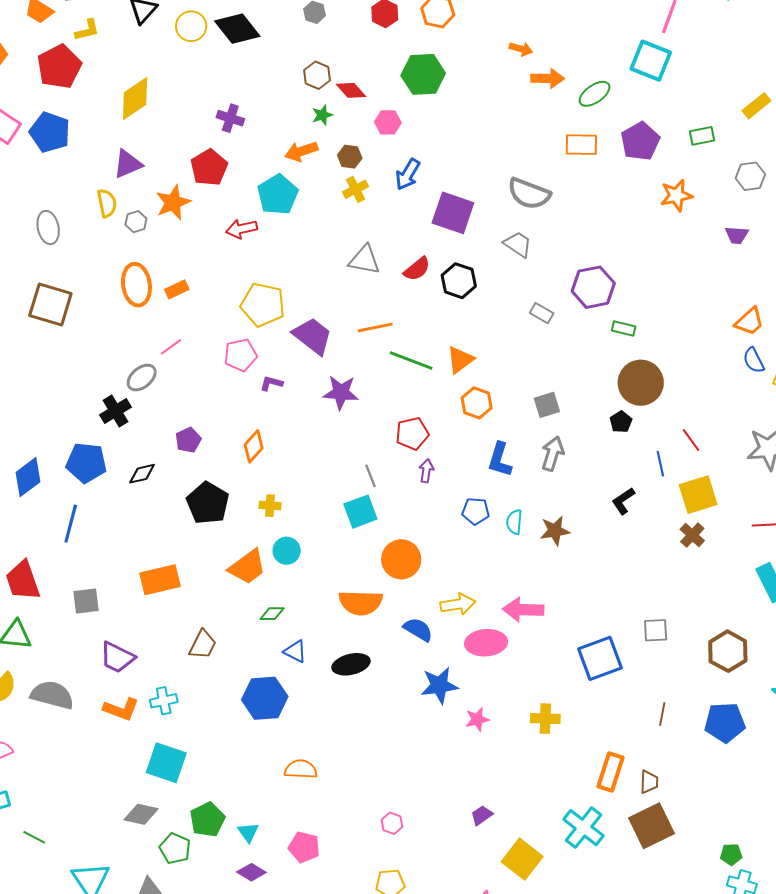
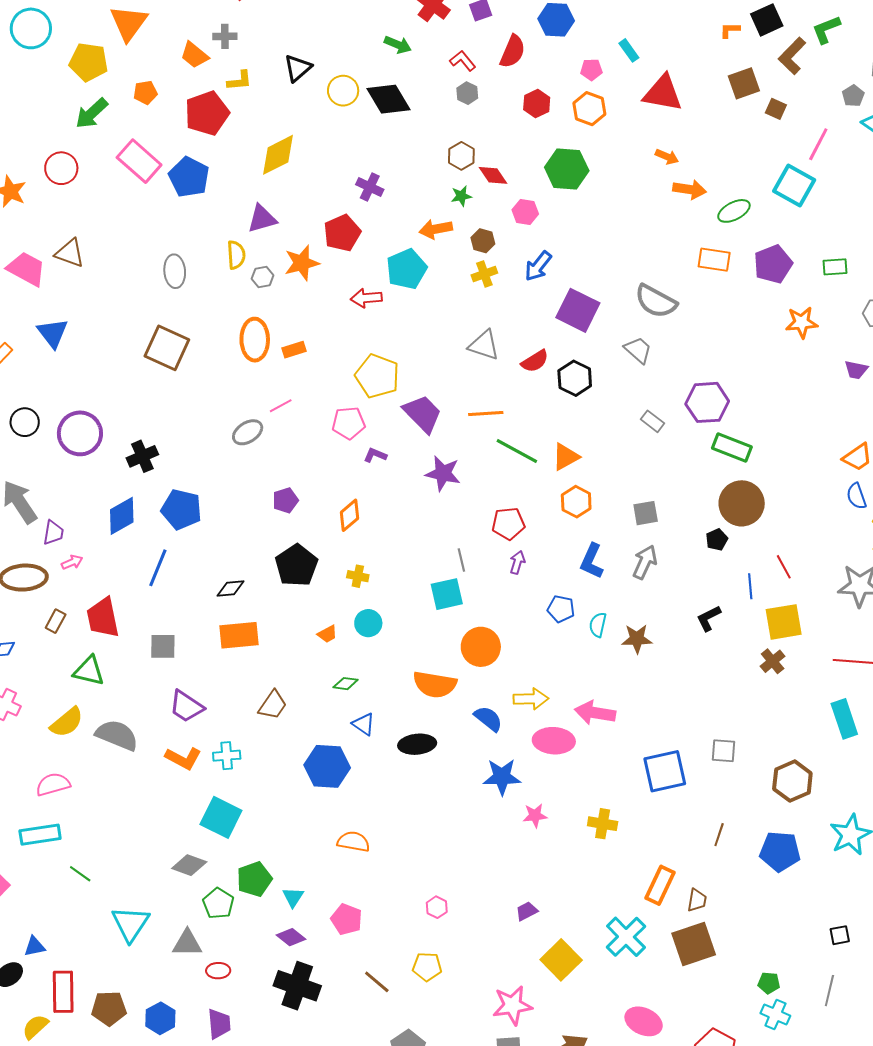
green rectangle: (624, 329) -> (732, 447), size x1.6
black cross: (115, 411) -> (142, 456), moved
black diamond: (142, 474) -> (231, 588), moved
orange trapezoid: (247, 567) -> (327, 634), size x0.5

